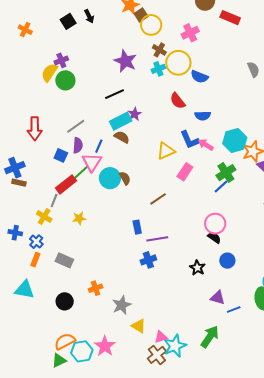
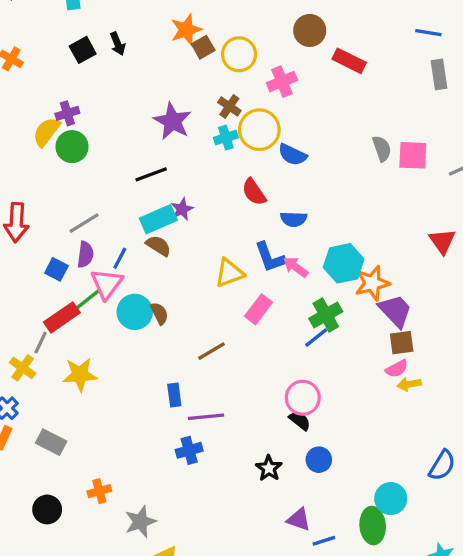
yellow circle: (151, 25) -> (239, 54), moved
yellow star: (79, 218) -> (80, 375), size x1.5

